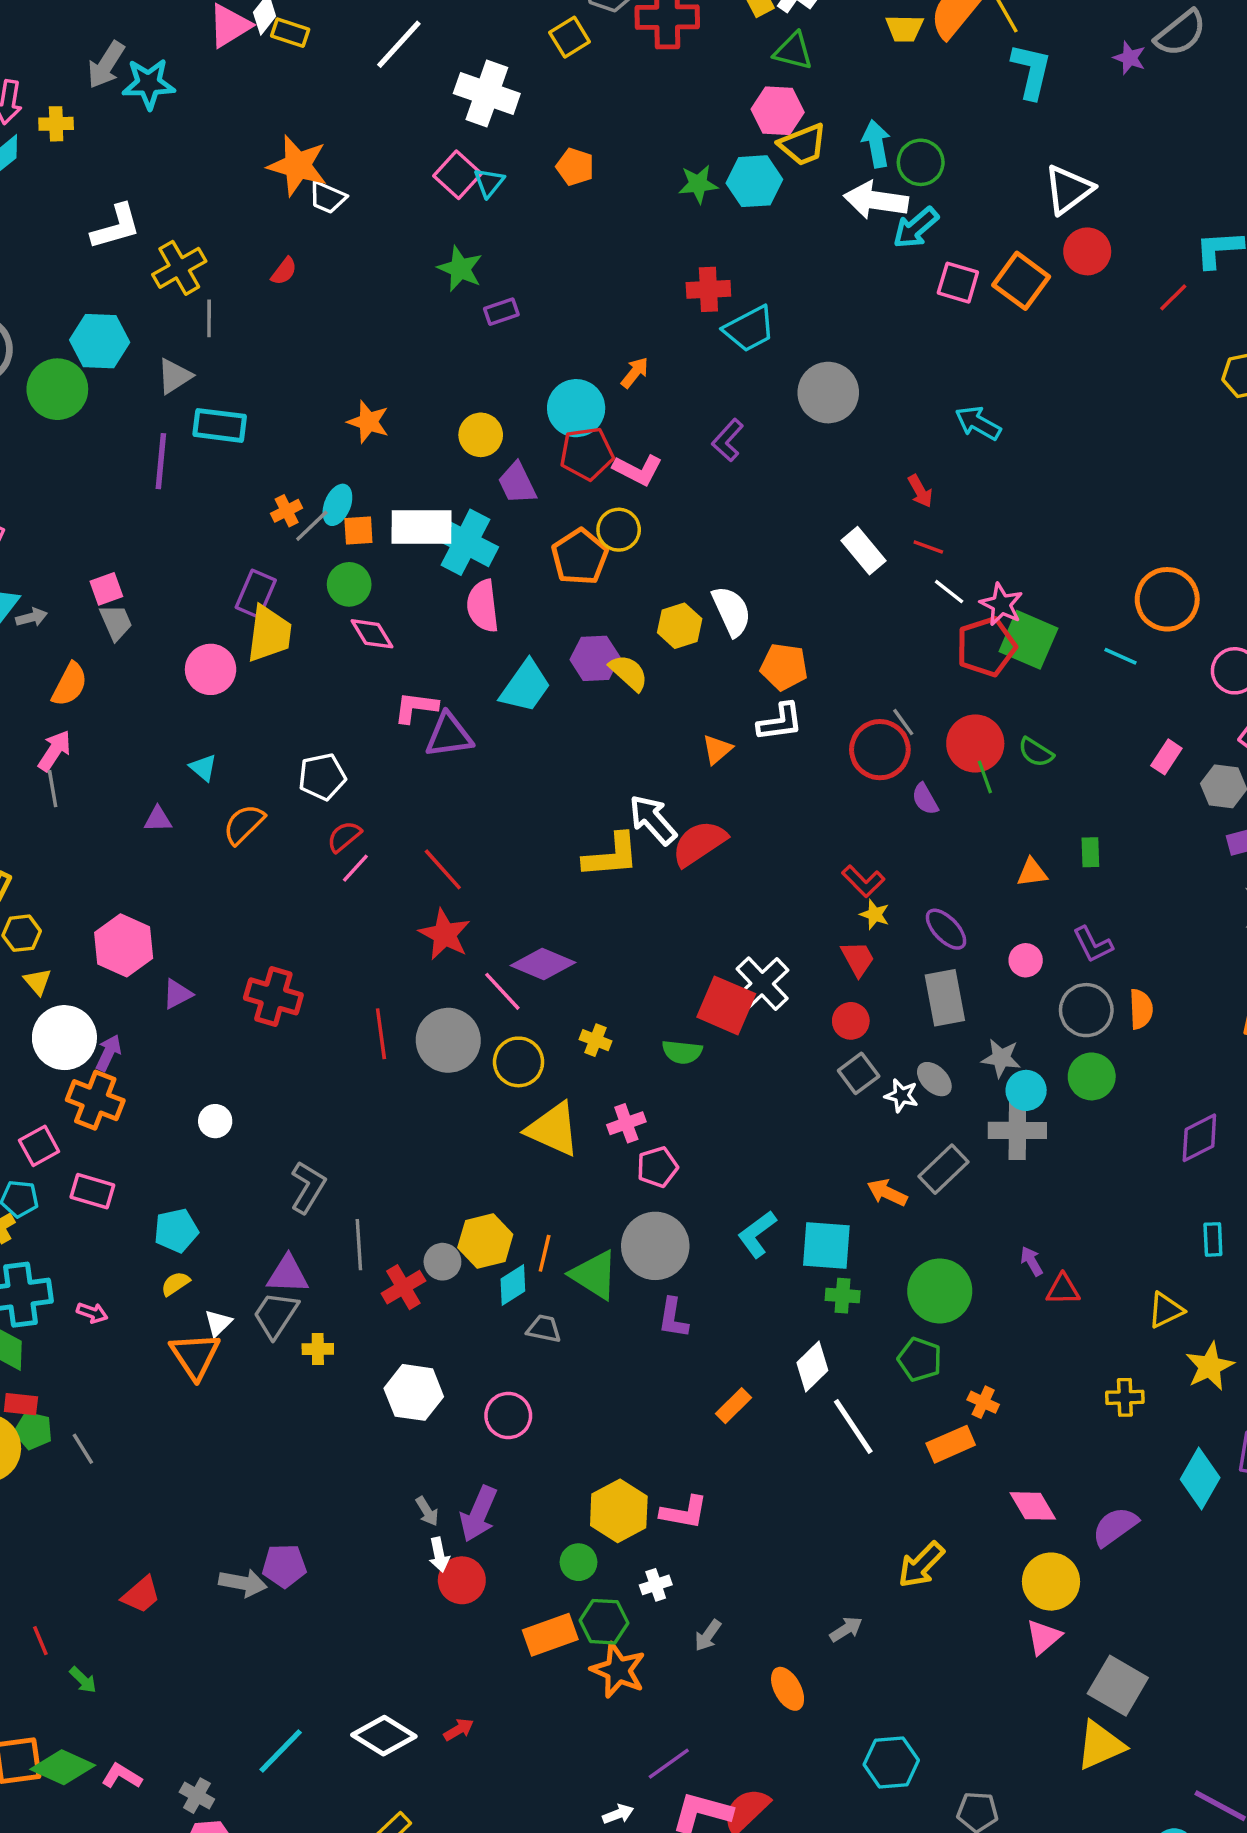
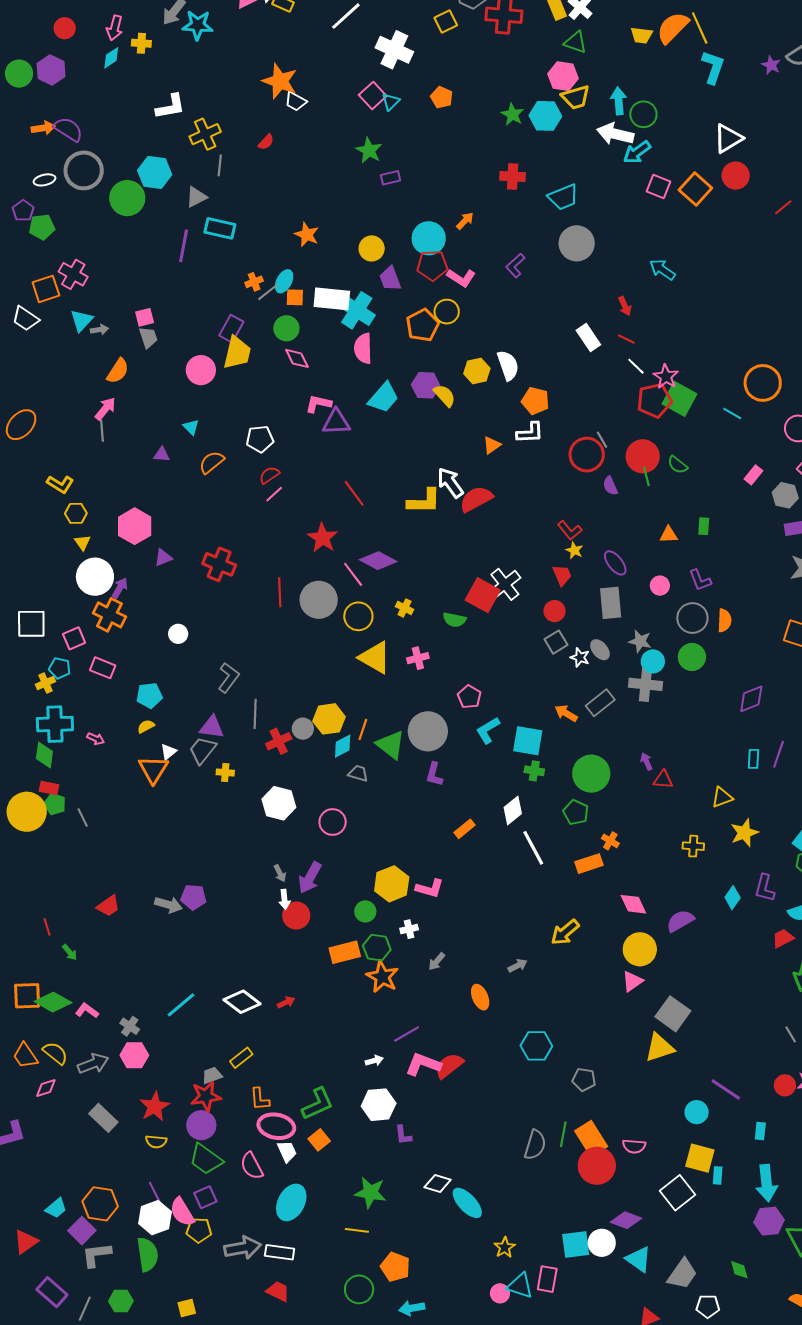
green star: (698, 184) -> (512, 114), turned 30
cyan trapezoid: (749, 329) -> (563, 197), moved
red line: (443, 869) -> (354, 493), moved
pink pentagon: (657, 1167) -> (469, 697), moved, turned -30
cyan diamond: (1200, 1479) -> (733, 898), size x0.7

